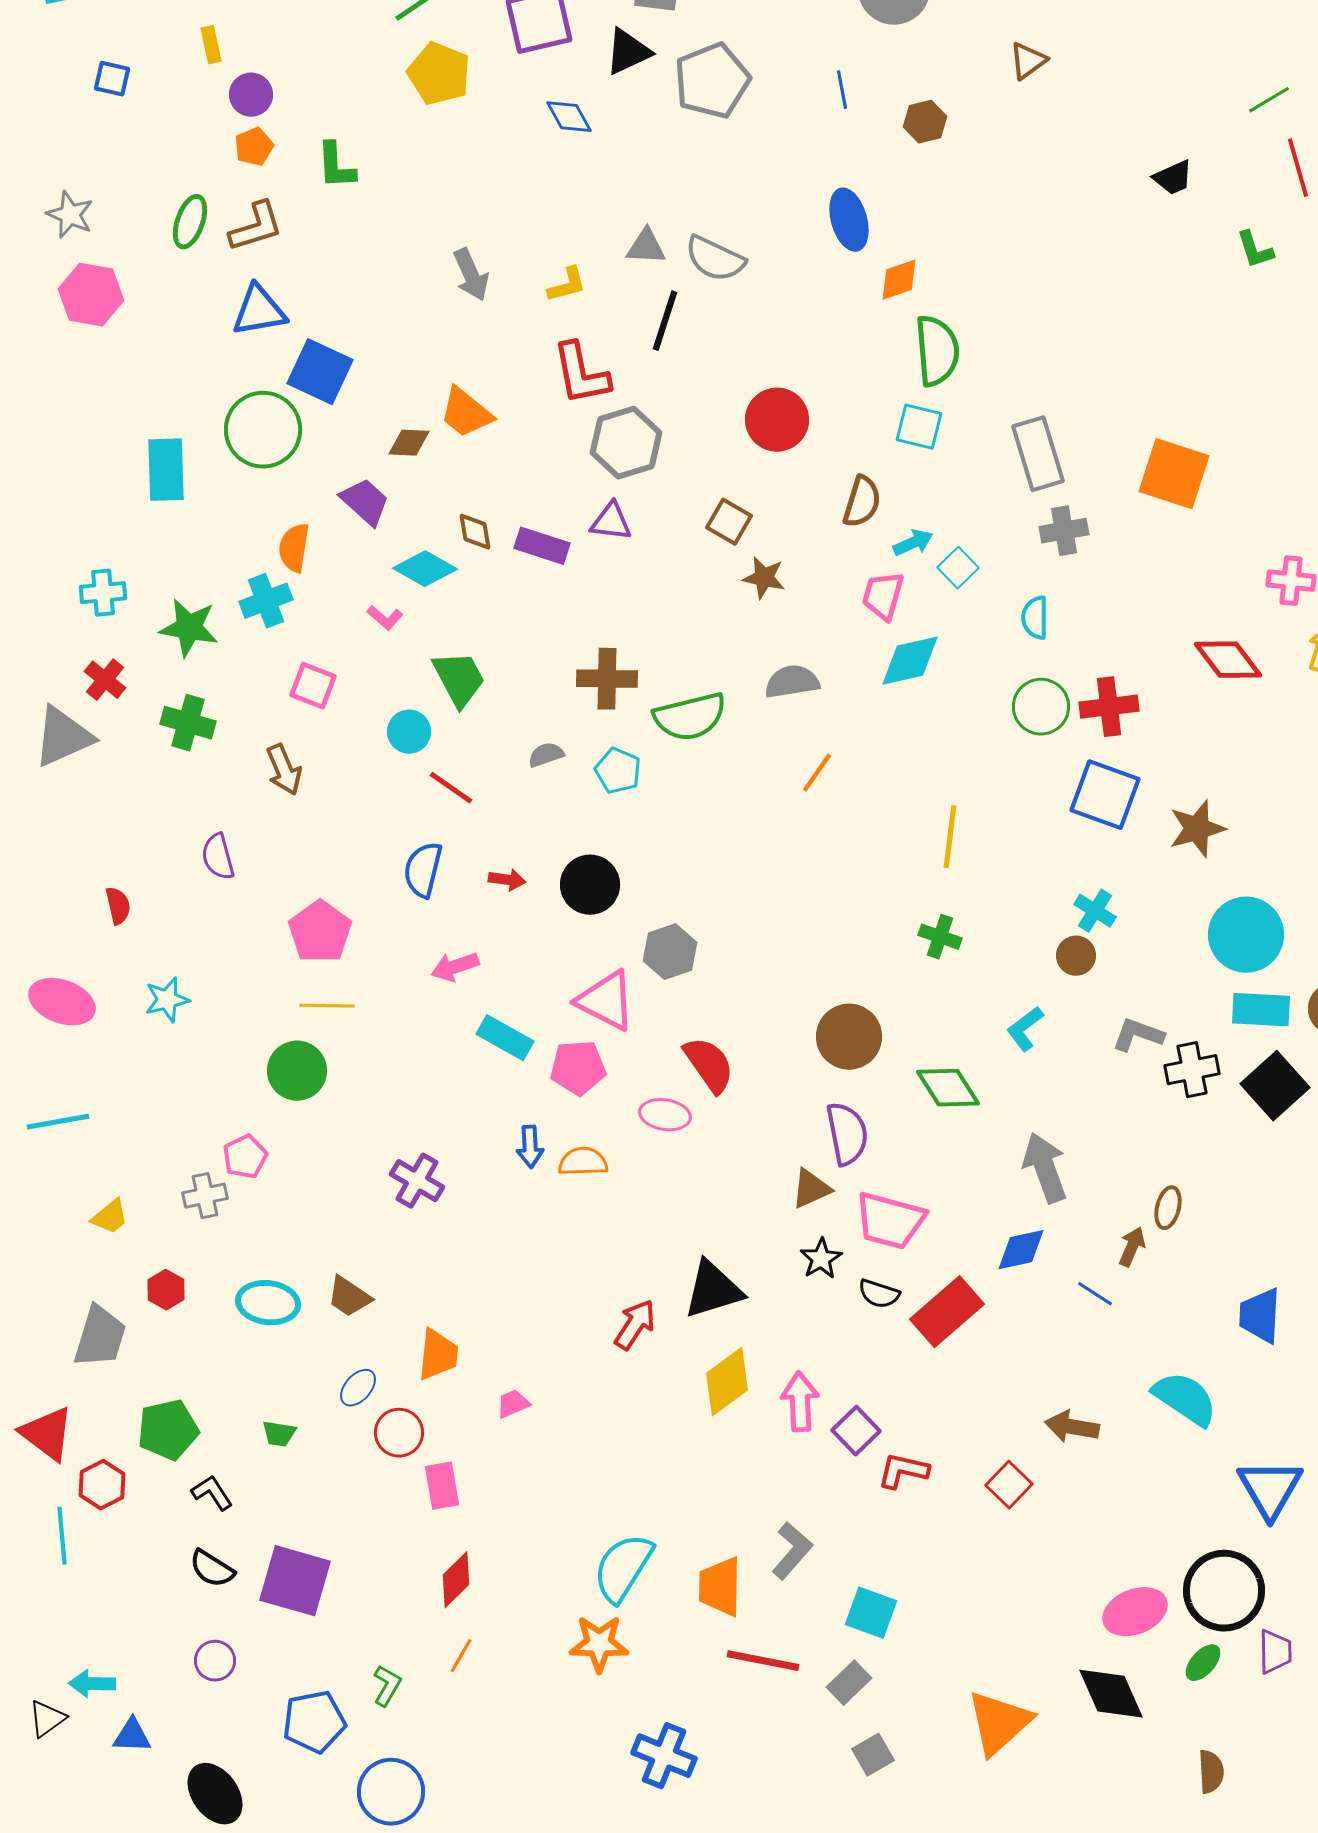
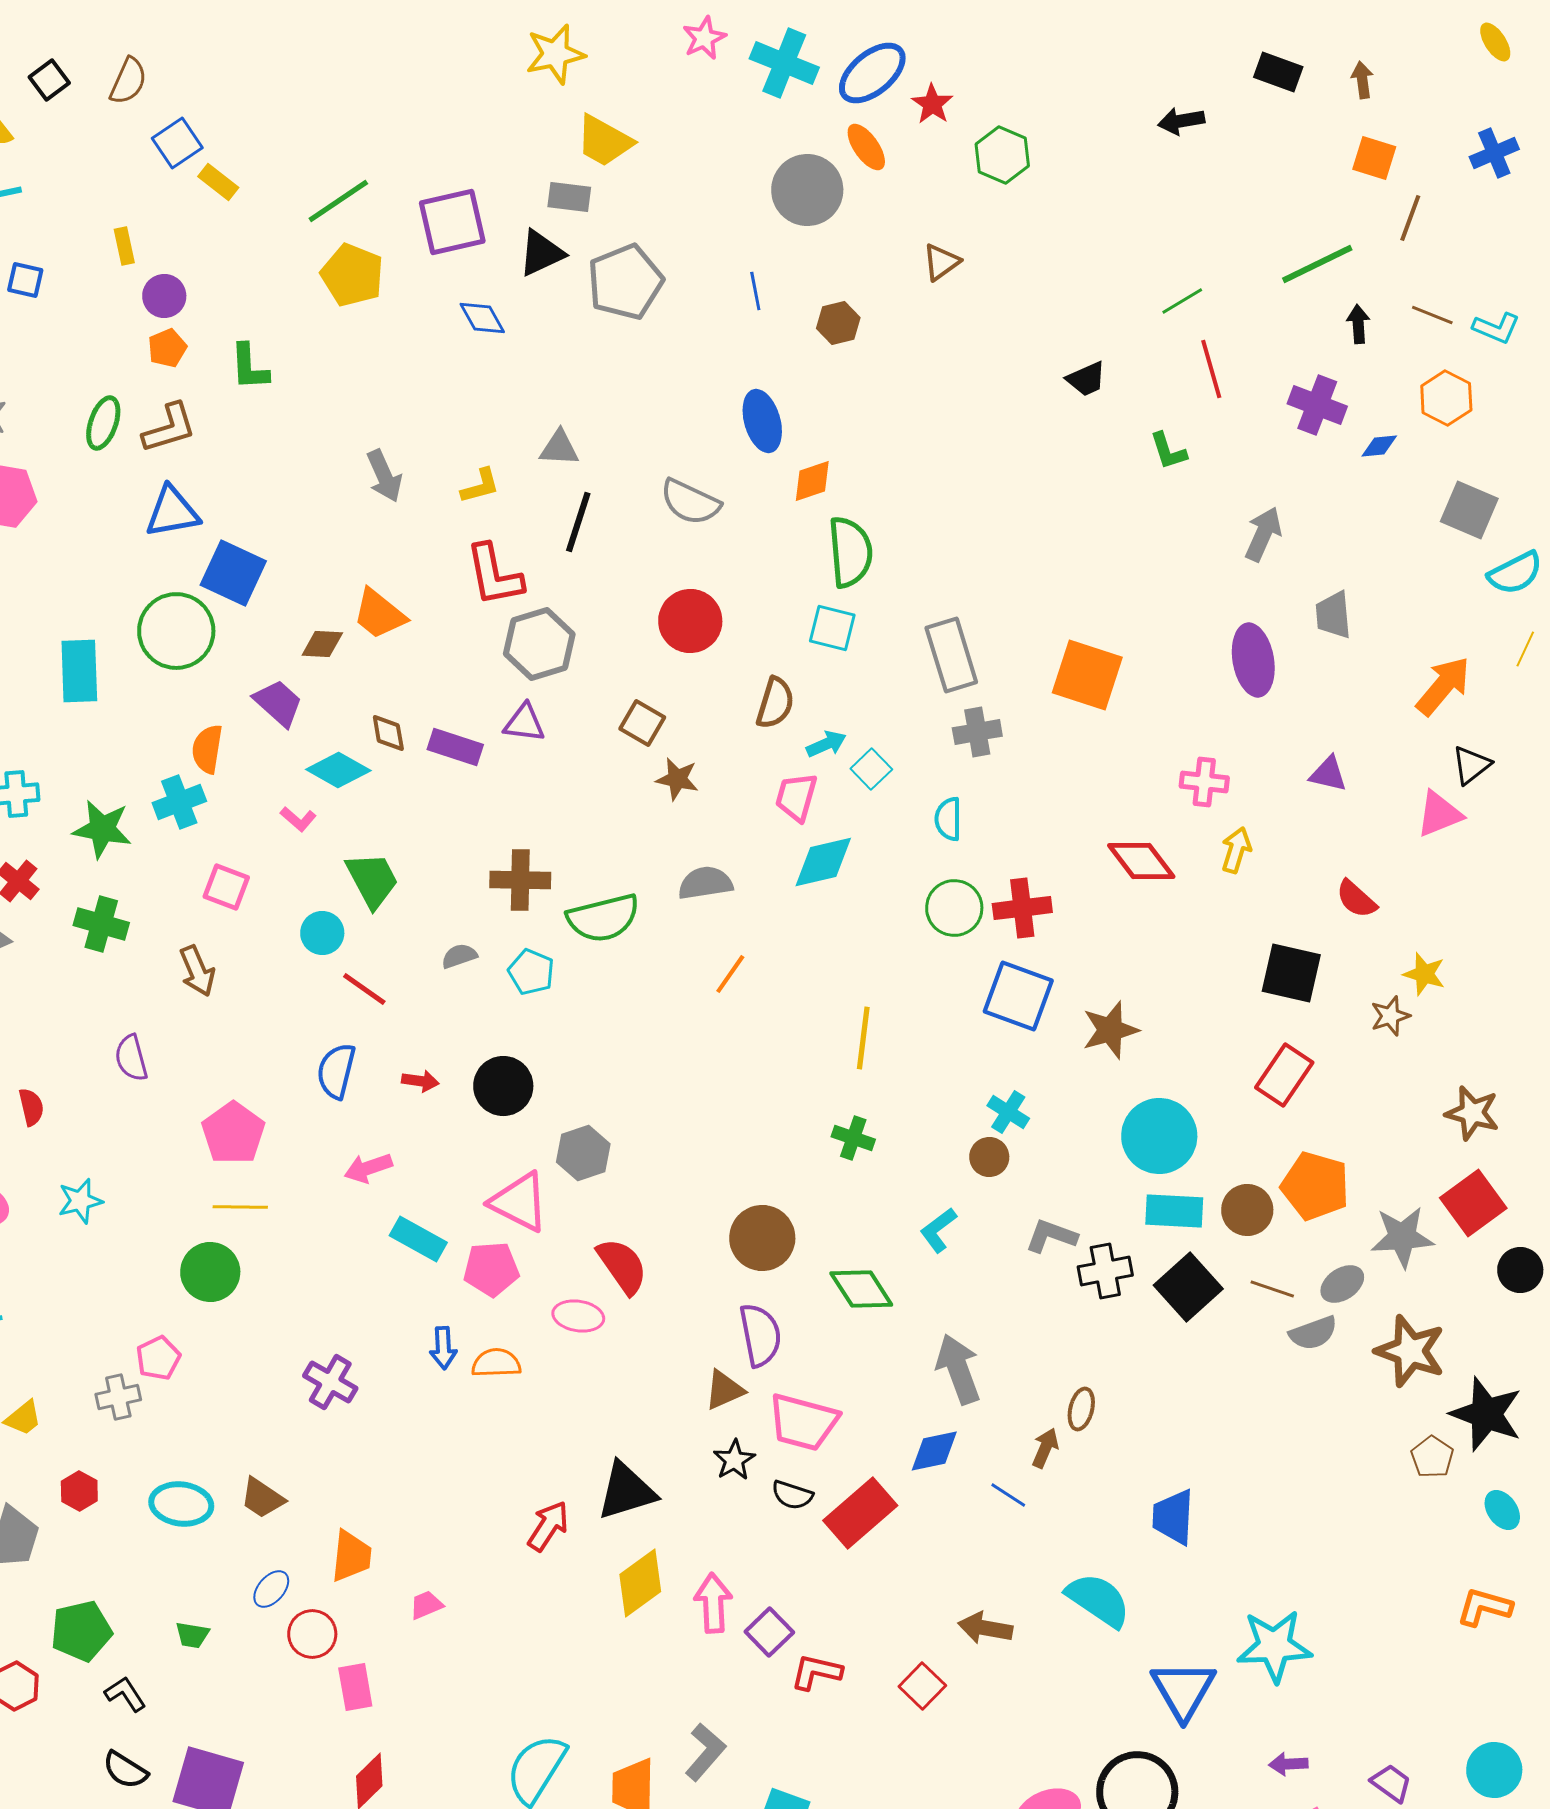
gray semicircle: (715, 259) -> (690, 502), moved

